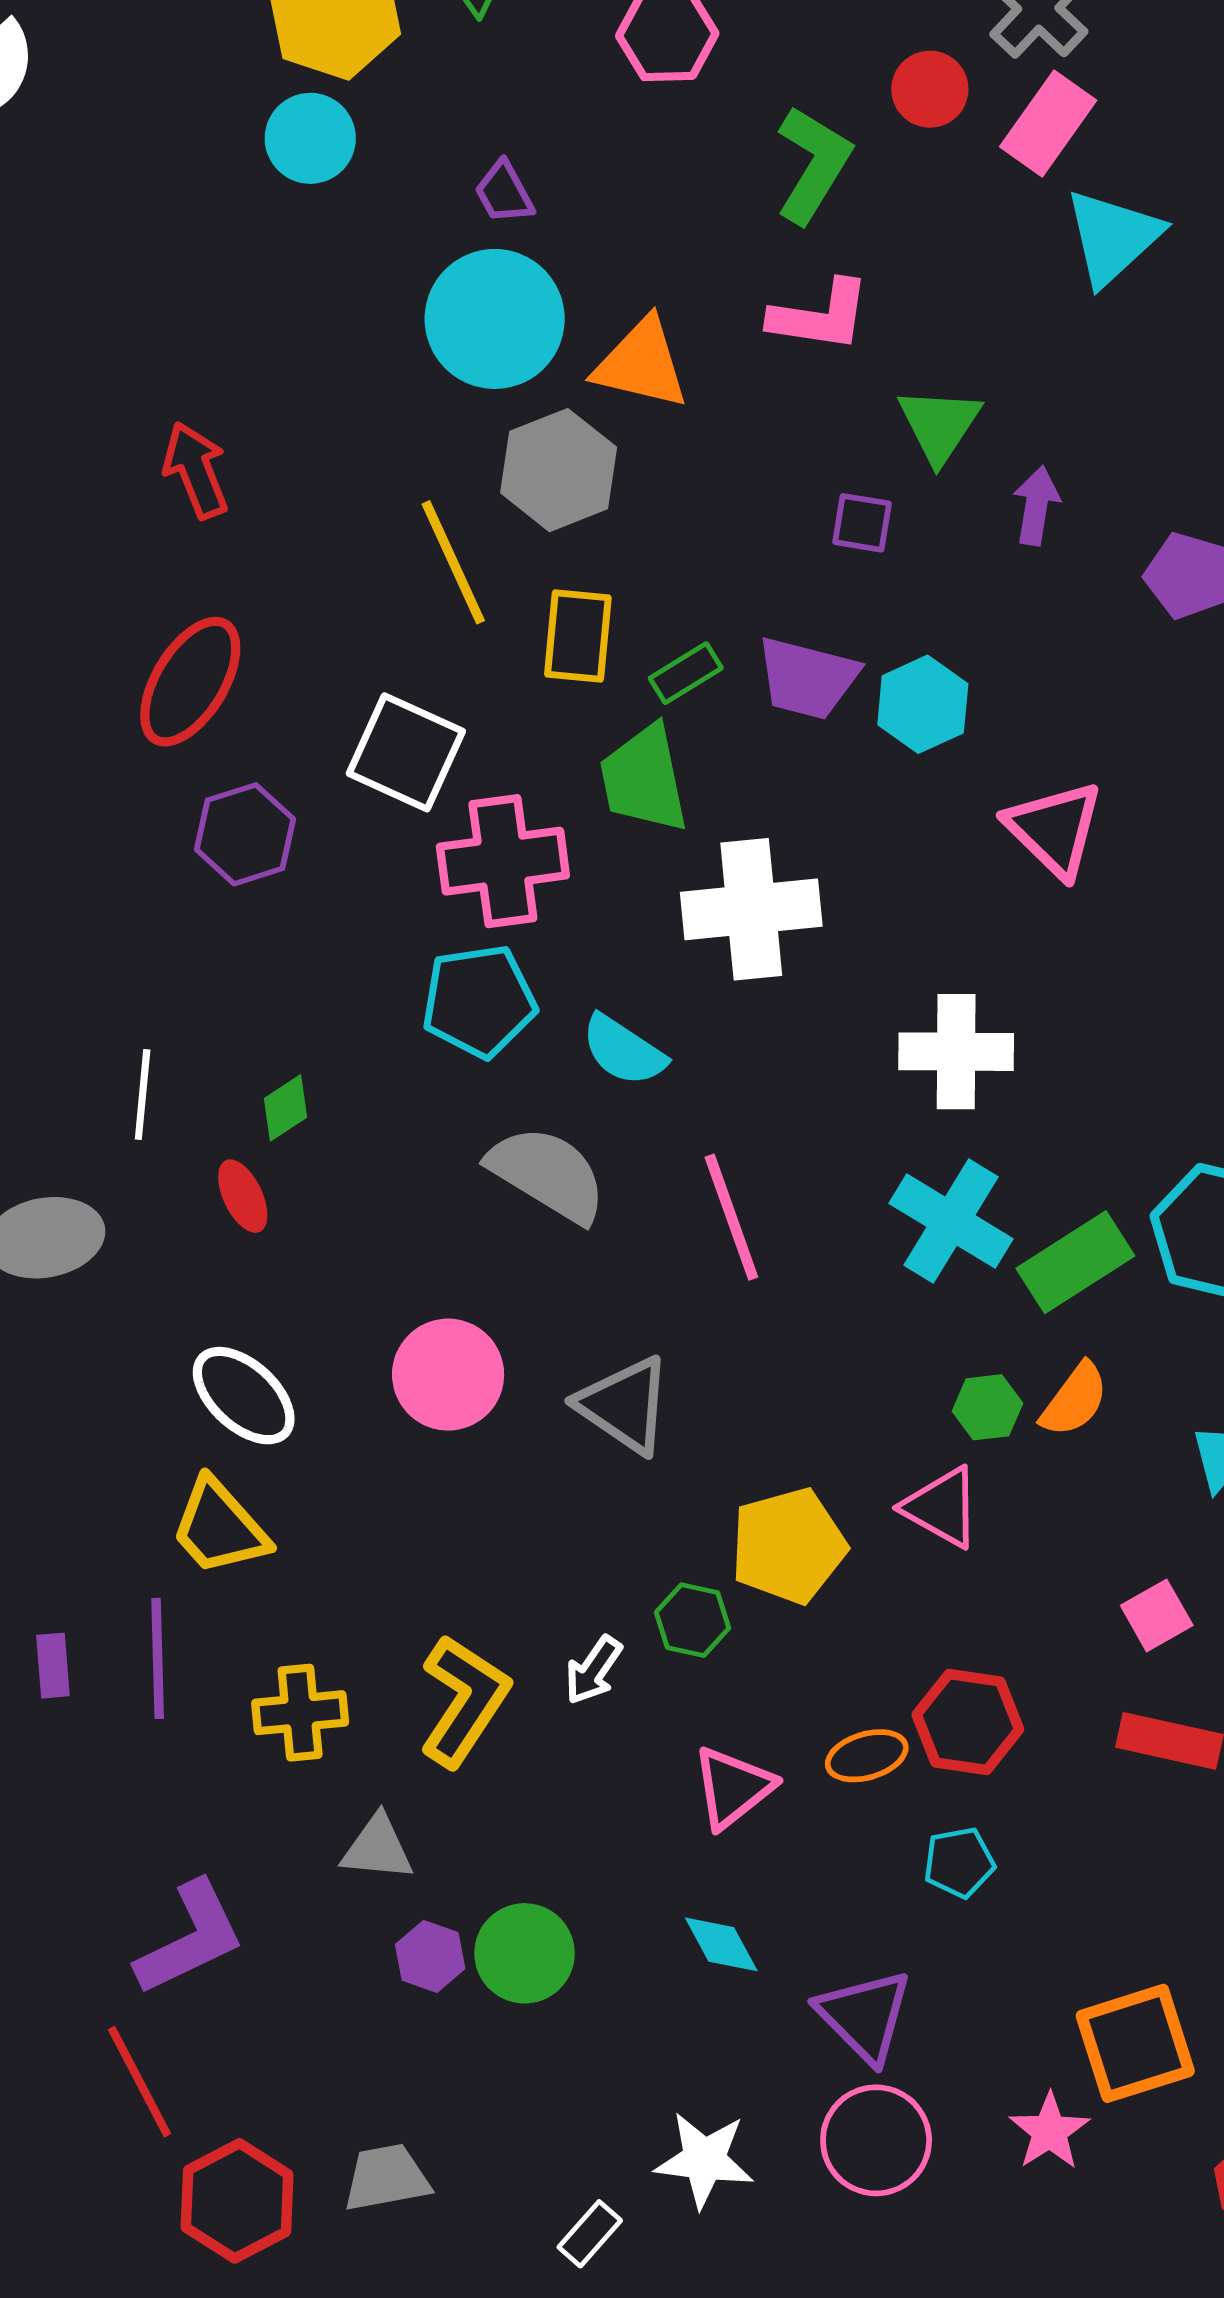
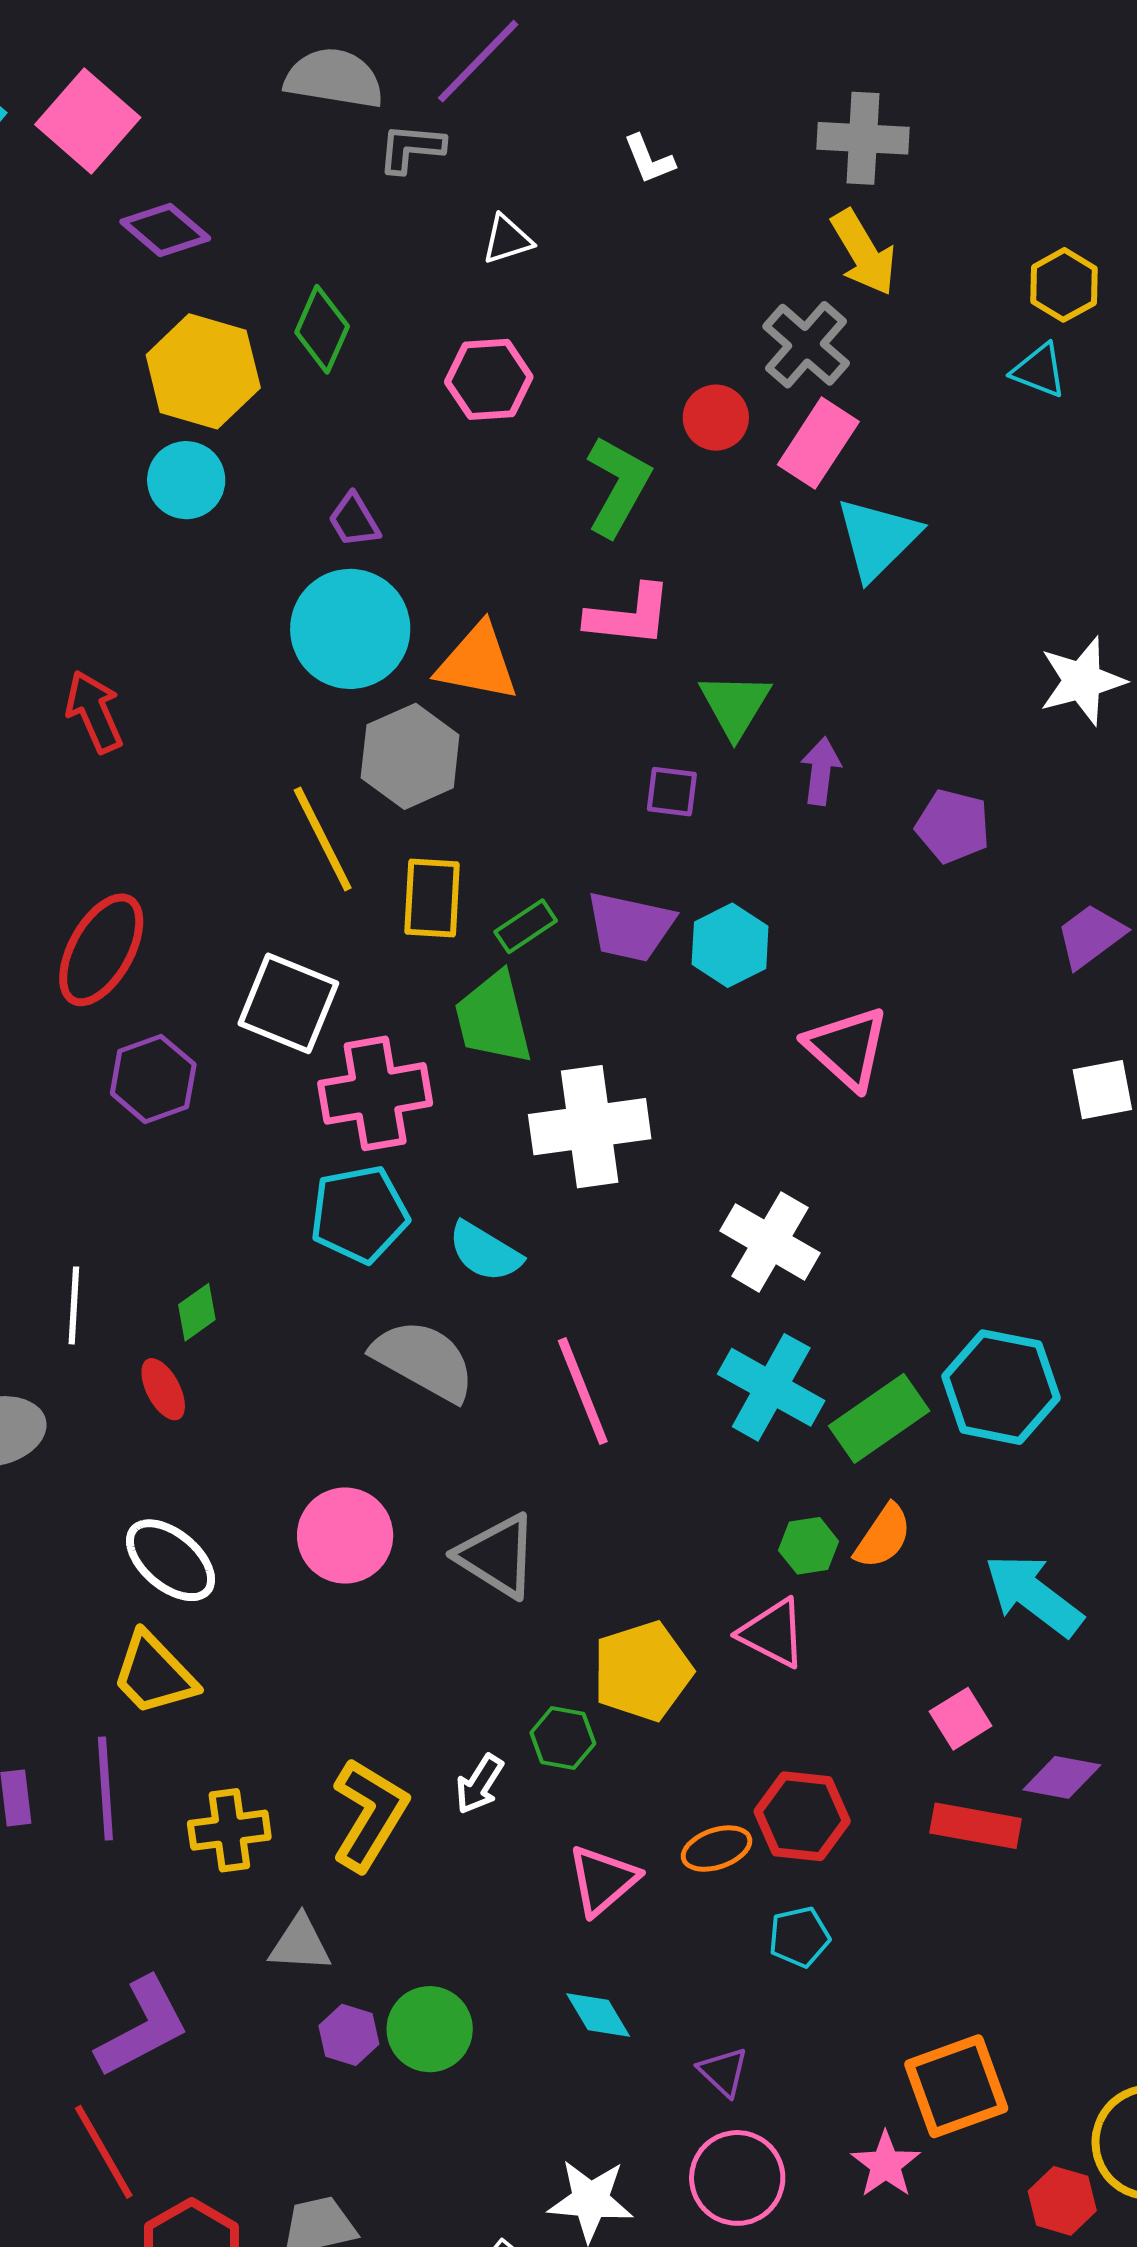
red arrow: (196, 470) -> (94, 712), moved
white cross: (956, 1052) -> (770, 1242), turned 32
purple triangle: (865, 2016) -> (723, 2072), size x0.6

